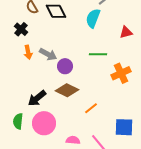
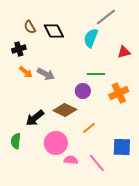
black cross: (21, 29) -> (19, 49), turned 32
orange arrow: (28, 52) -> (26, 72), turned -40
purple circle: (65, 66) -> (83, 91), moved
pink circle: (44, 123) -> (56, 143), moved

